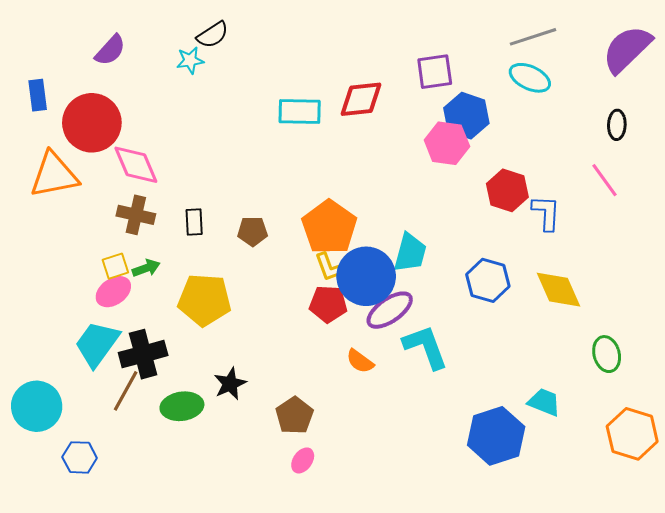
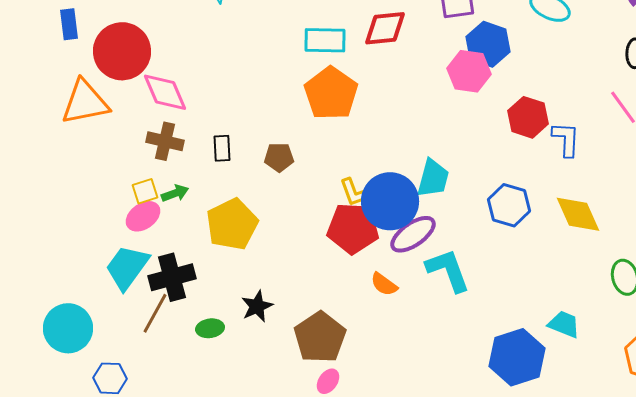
orange pentagon: (329, 227) -> (331, 93), moved
yellow pentagon: (204, 300) -> (232, 224), turned -30
red pentagon: (328, 304) -> (353, 228), size x1.4
green ellipse: (182, 406) -> (210, 328), size x0.7
brown pentagon: (294, 415) -> (320, 337), size x1.4

